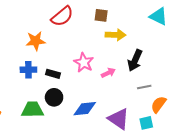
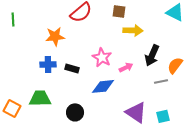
black circle: (54, 97) -> (75, 112), moved
orange semicircle: (159, 104) -> (175, 65), moved
blue diamond: (85, 109) -> (103, 86), moved
green trapezoid: (33, 110) -> (40, 98), moved

